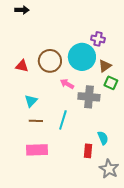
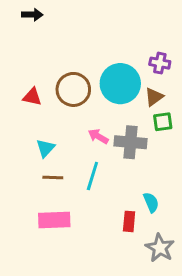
purple cross: (98, 39) -> (160, 63), moved
green square: (111, 83) -> (163, 122), turned -32
pink arrow: (67, 84) -> (98, 136), moved

